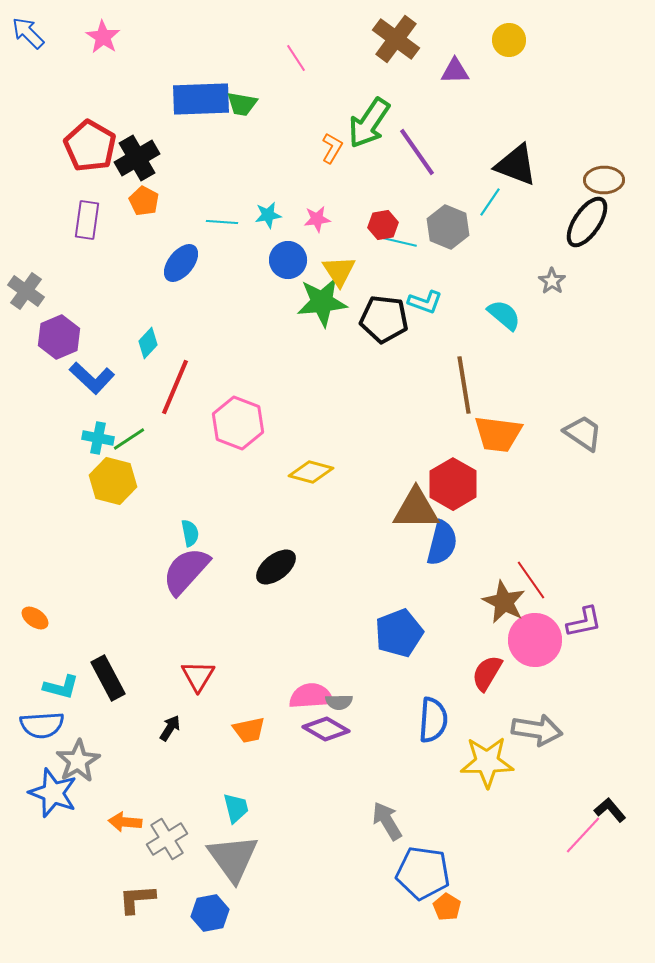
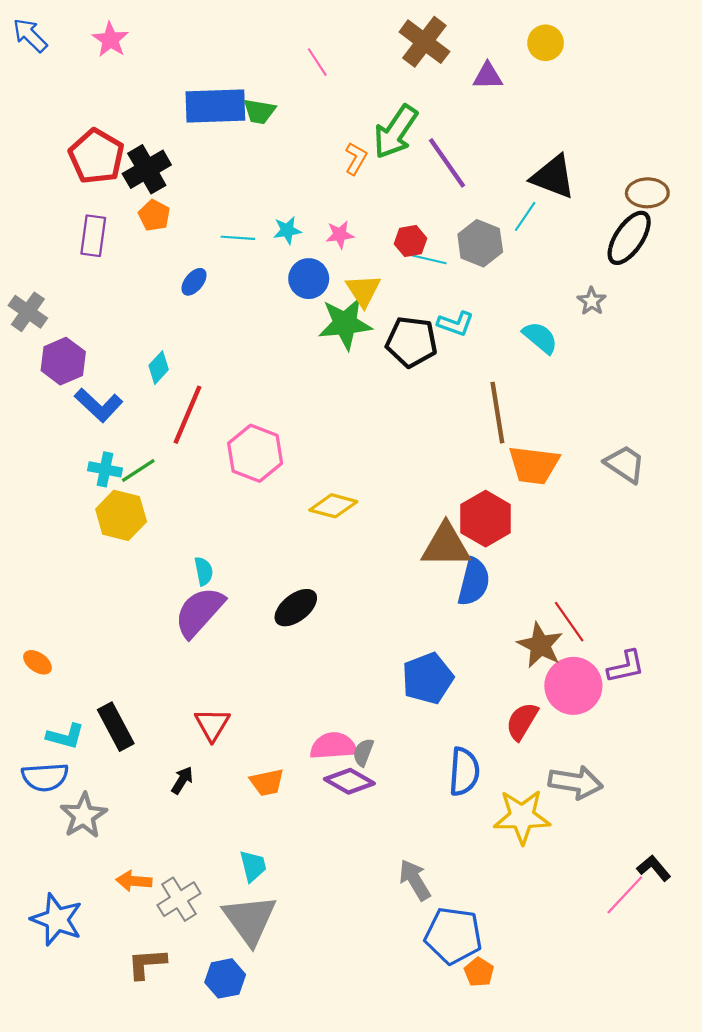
blue ellipse: (181, 263) -> (194, 282), size x0.7
gray semicircle: (339, 702) -> (363, 752), turned 112
blue star: (53, 793) -> (57, 920), moved

